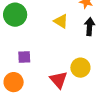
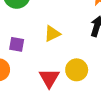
yellow triangle: (61, 21) -> (52, 34), moved, turned 49

